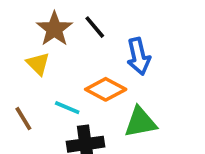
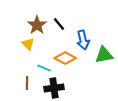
brown line: (23, 119) -> (27, 83), moved, turned 32
green triangle: (140, 122) -> (104, 55), moved

